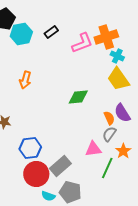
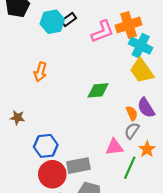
cyan hexagon: (21, 34) -> (52, 22), moved
cyan cross: (117, 56) -> (141, 46), size x1.5
gray rectangle: (60, 166) -> (78, 166), turned 30

